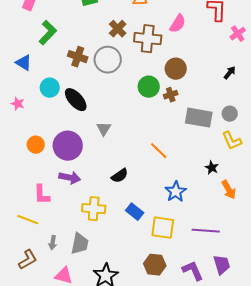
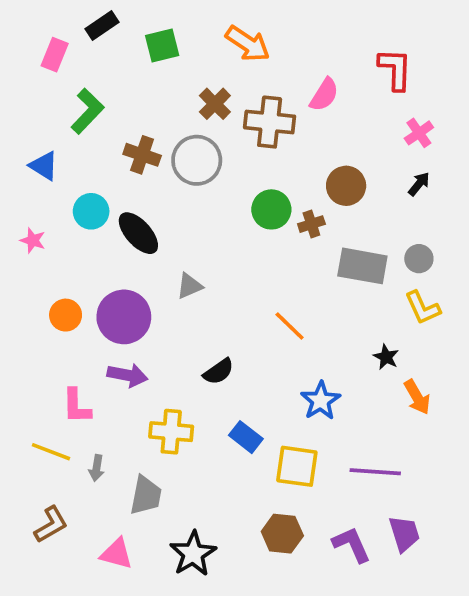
pink cross: (238, 34) -> (419, 133), moved
brown circle: (176, 69) -> (346, 186), moved
gray triangle: (104, 129) -> (189, 286), turned 35
gray arrow: (53, 243) -> (97, 468), moved

